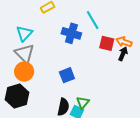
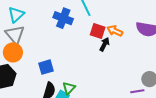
black arrow: (123, 54) -> (105, 44), moved
blue square: (67, 75) -> (46, 67), moved

